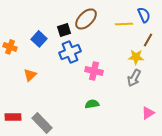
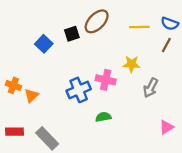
blue semicircle: (144, 15) -> (170, 24), moved, turned 133
orange cross: (10, 47) -> (13, 85), moved
blue cross: (70, 52) -> (79, 90), moved
yellow star: (136, 57) -> (131, 64), moved
orange triangle: (30, 75) -> (31, 96), moved

